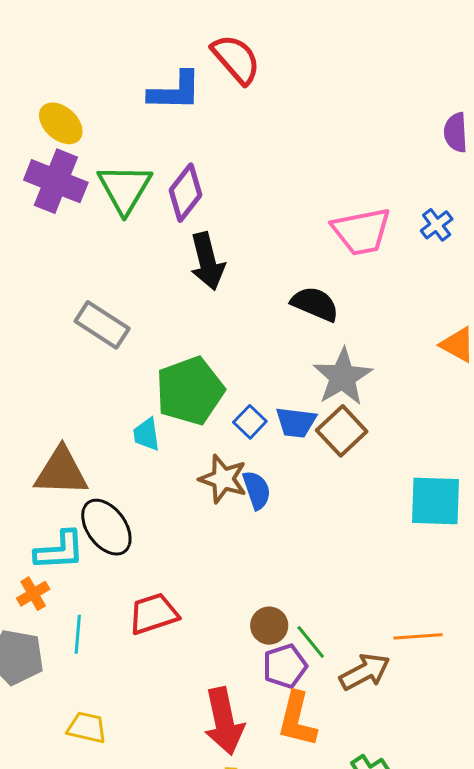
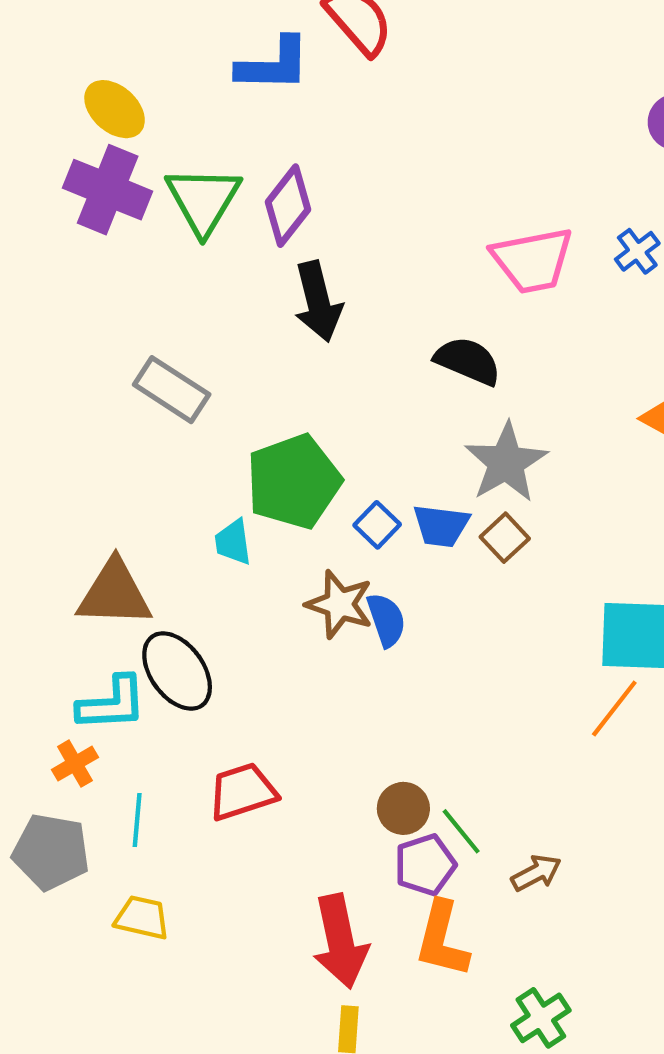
brown square: (342, 431) -> (505, 538), size x0.7
orange line: (418, 636) -> (614, 709), moved, turned -48
brown arrow: (365, 672) -> (536, 873), size x0.7
yellow trapezoid: (87, 728) -> (142, 918), moved

